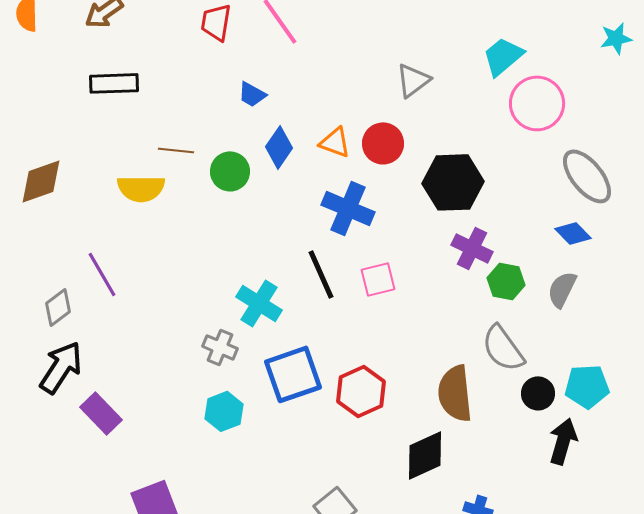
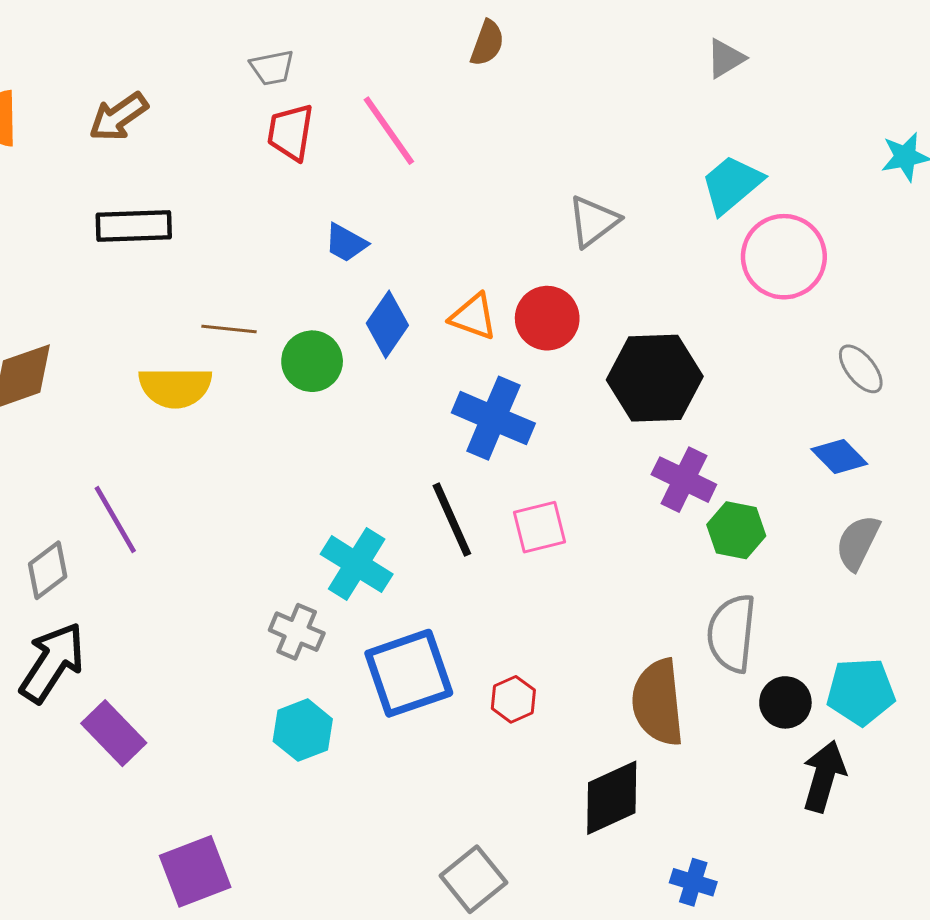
gray ellipse: (587, 176) -> (861, 369), size x0.6
gray semicircle: (562, 289) -> (858, 543), moved
gray semicircle: (503, 348) -> (732, 633), turned 42
red hexagon: (361, 391) -> (513, 699), size x0.6

